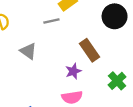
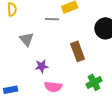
purple star: (73, 71) -> (42, 66), moved

